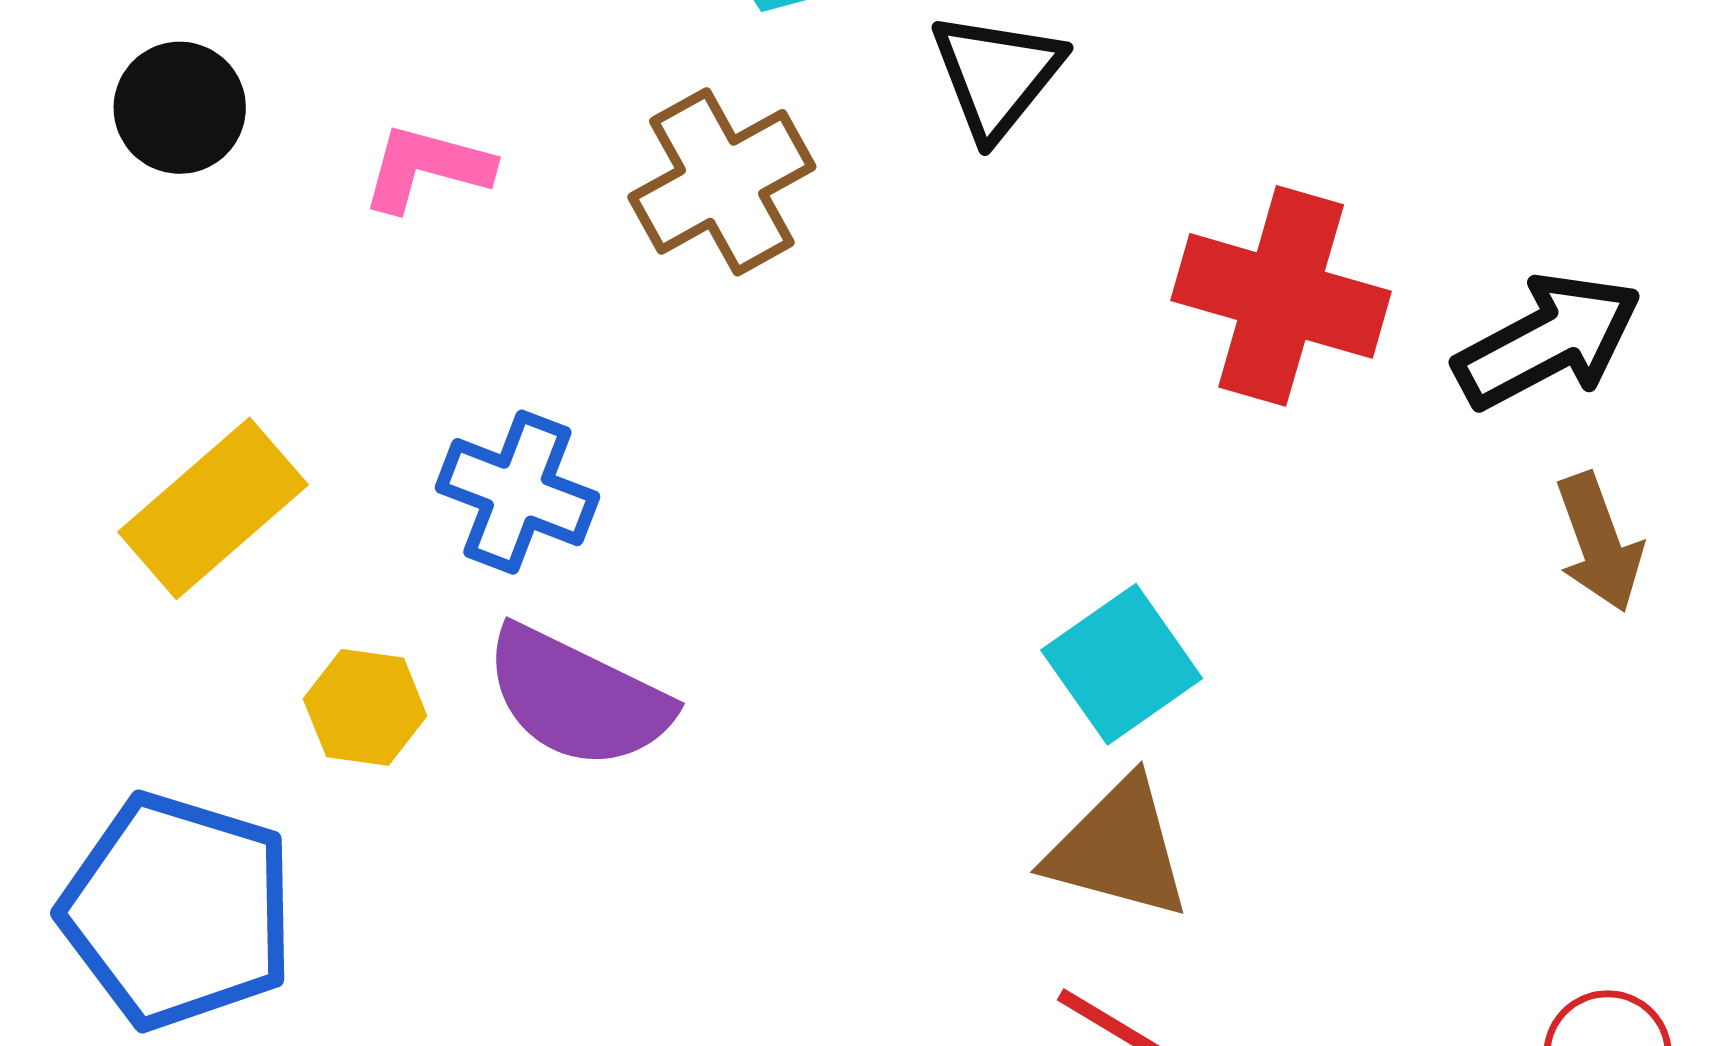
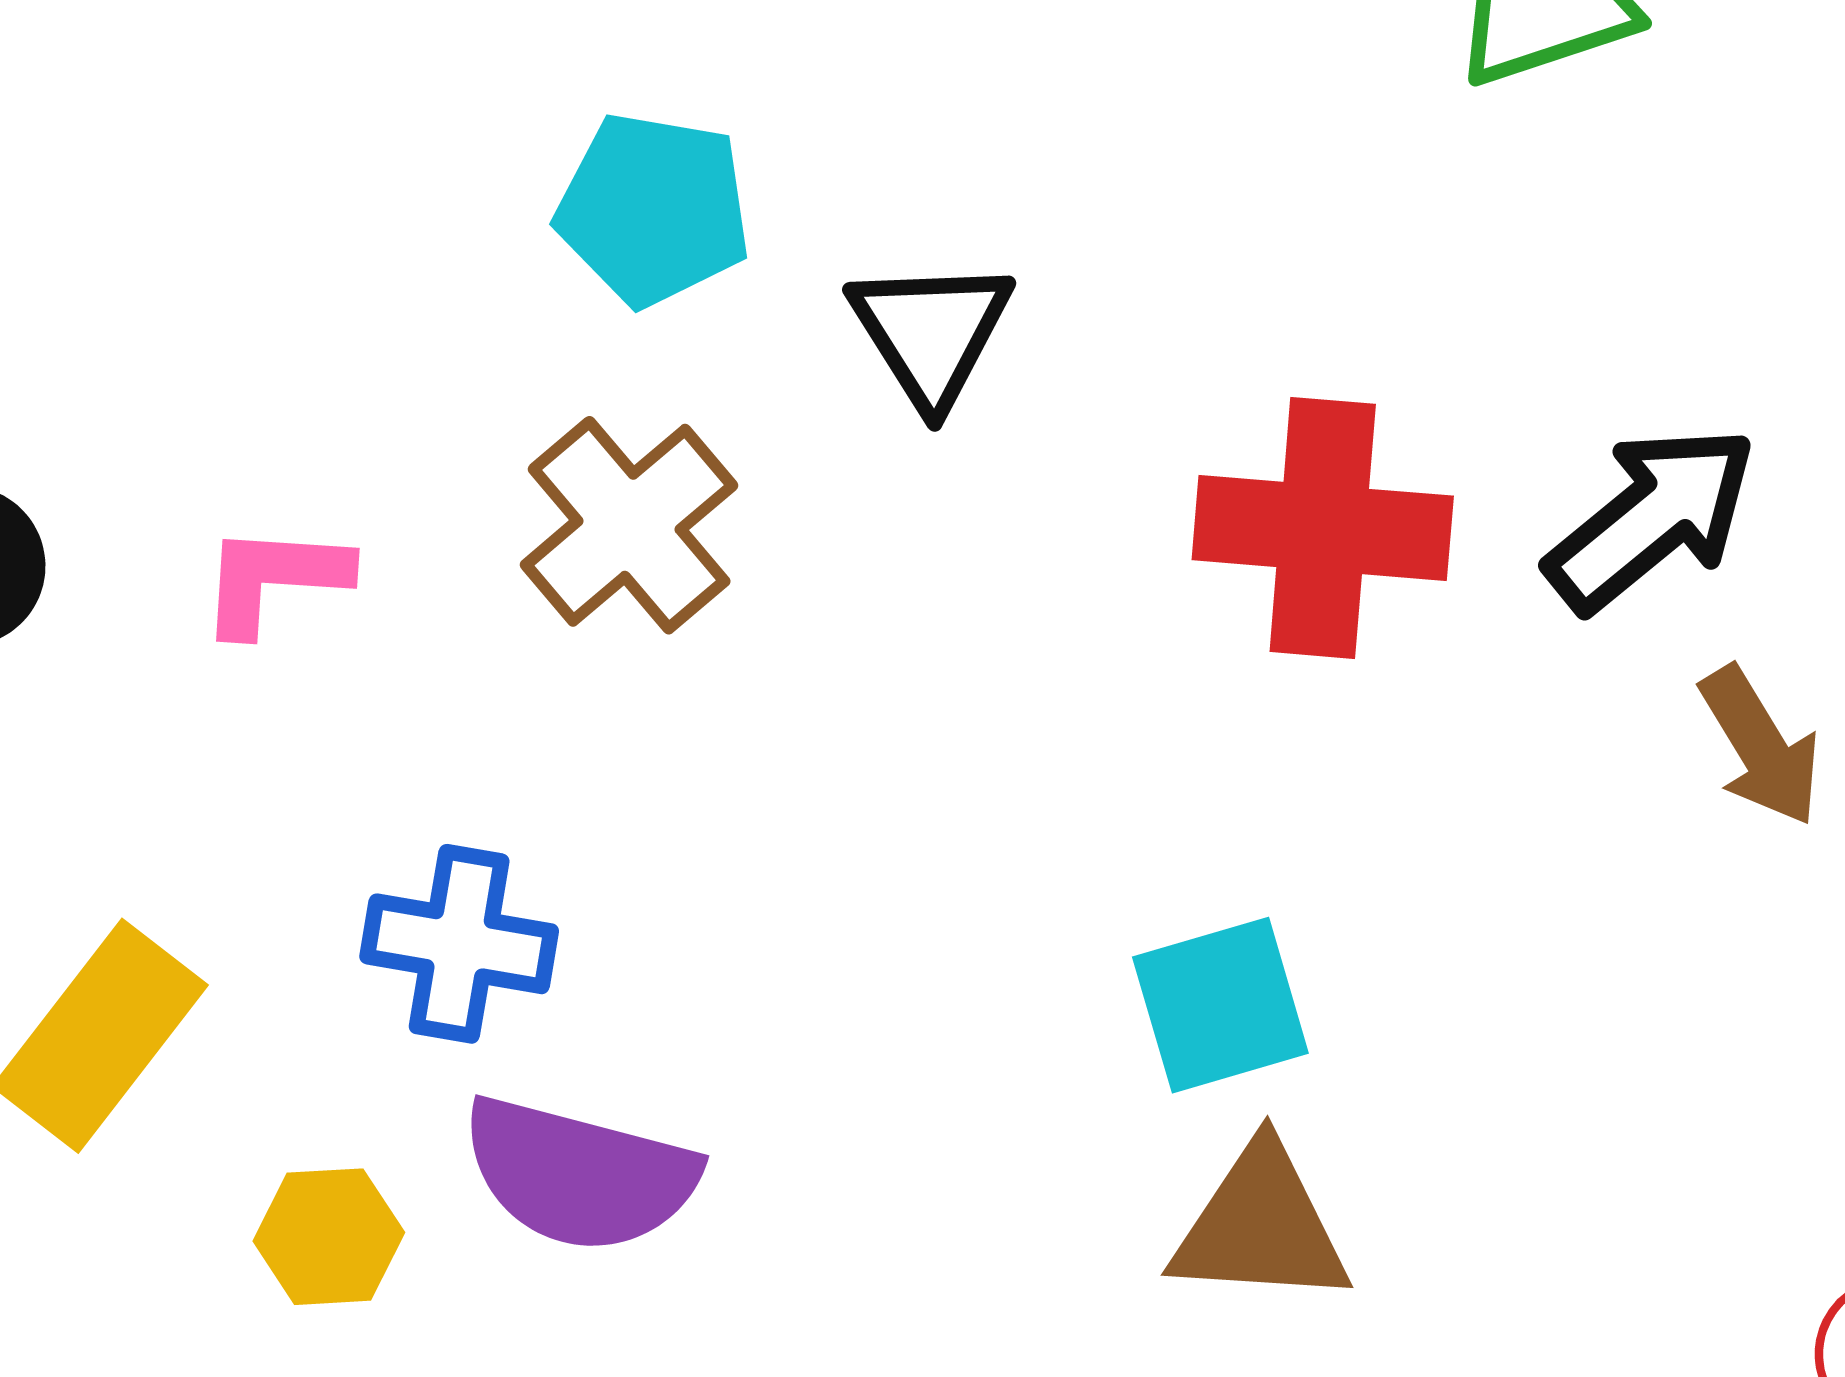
cyan square: (1122, 664) -> (1220, 1005), turned 30

